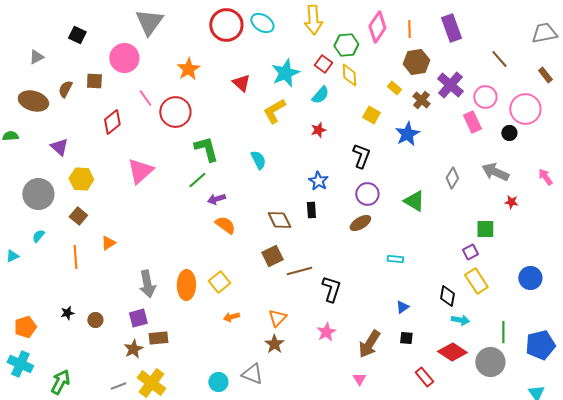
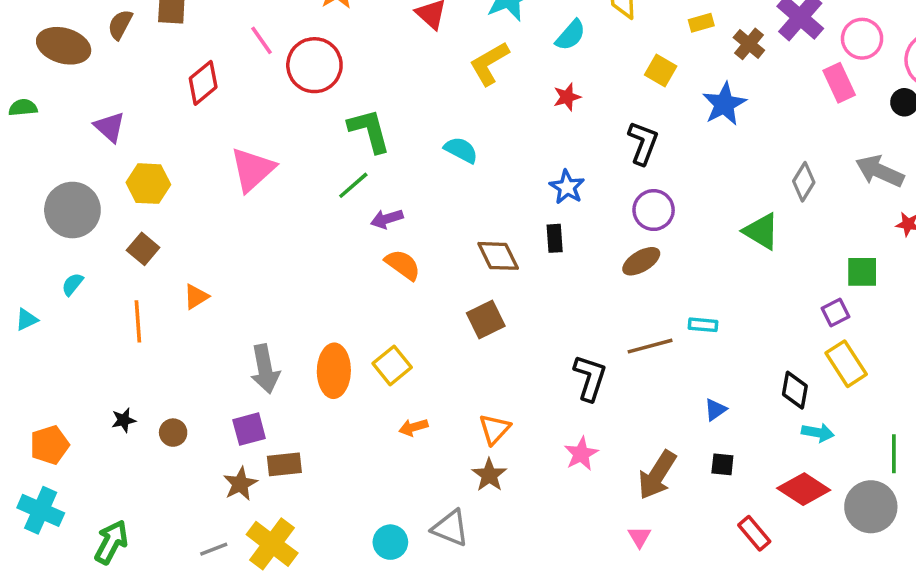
yellow rectangle: (394, 88) -> (701, 23), turned -56
cyan semicircle: (258, 160) -> (461, 150), turned -36
green triangle: (414, 201) -> (761, 231), moved
brown line: (299, 271) -> (650, 346), moved

